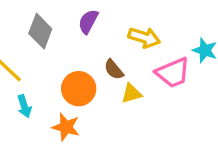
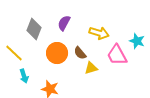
pink trapezoid: (173, 73) -> (117, 55), turned 85
orange circle: (79, 89) -> (57, 53), moved

